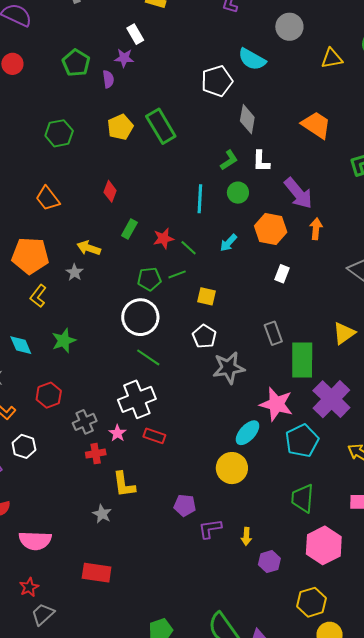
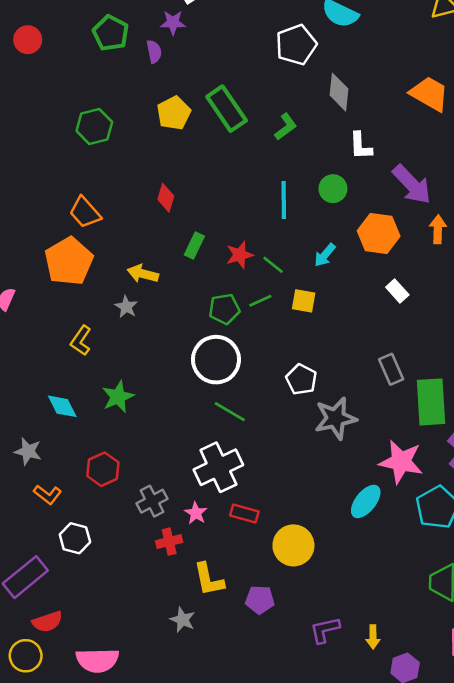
green L-shape: (229, 160) -> (286, 127), moved
orange pentagon: (30, 256) -> (69, 261), moved, turned -30
white rectangle: (282, 274) -> (397, 291), turned -60
yellow square: (207, 296) -> (304, 301), moved
yellow circle: (232, 468) -> (293, 545), moved
purple pentagon: (185, 505) -> (260, 600), moved

